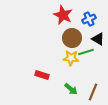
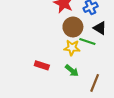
green line: (86, 52) -> (87, 41), turned 35
green arrow: (71, 89) -> (72, 71), moved

